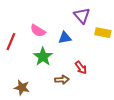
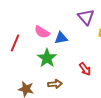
blue triangle: (65, 38) -> (61, 38), moved
brown arrow: (62, 80) -> (55, 84), moved

